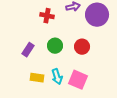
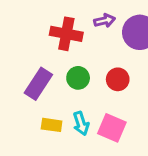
red cross: (47, 16) -> (66, 34), size x1.5
purple rectangle: (28, 50) -> (38, 84), size x1.5

